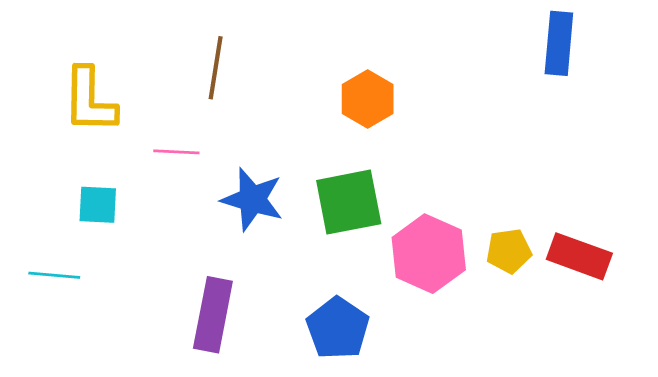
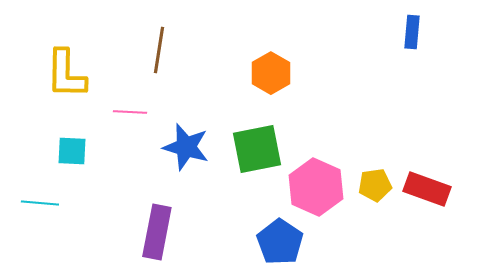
blue rectangle: (559, 43) -> (412, 32), size x0.7
blue pentagon: (338, 328) -> (280, 242), moved

